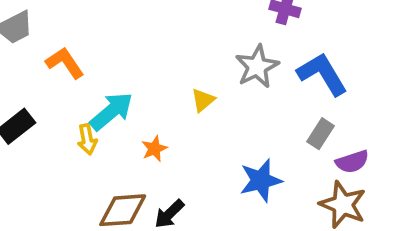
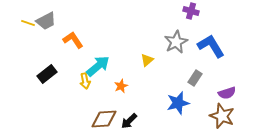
gray rectangle: (320, 134) -> (195, 78), moved

